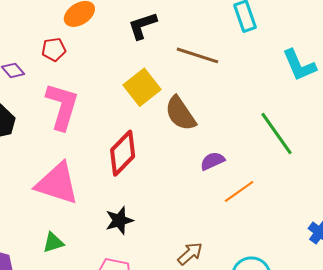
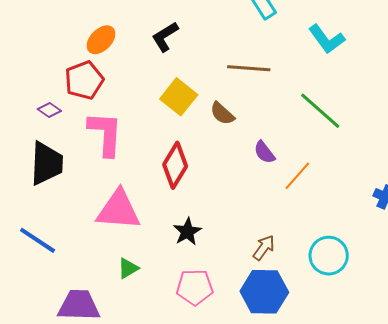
red pentagon: (54, 49) -> (84, 80), size x1.6
brown line: (197, 55) -> (249, 68), moved
brown semicircle: (180, 114) -> (222, 113), size x0.7
purple semicircle: (212, 161) -> (264, 152), turned -90

